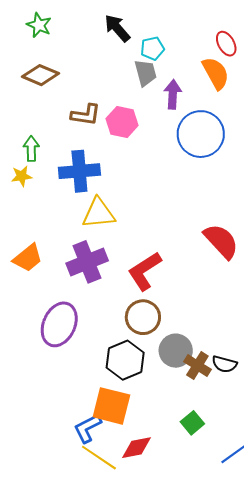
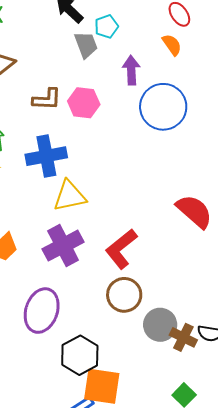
gray trapezoid: (146, 73) -> (86, 45), moved
orange semicircle: (216, 73) -> (172, 45), size x0.7
black hexagon: (125, 360) -> (80, 355), moved

